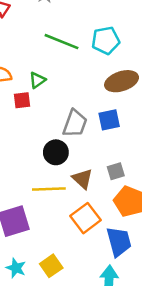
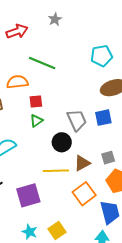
green line: (62, 42) -> (42, 63), moved
green triangle: (37, 80) -> (36, 121), moved
gray trapezoid: (75, 124) -> (77, 120), turned -45
brown triangle: (82, 179) -> (82, 163), turned 48

